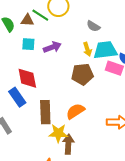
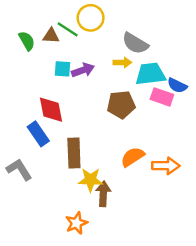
gray semicircle: (93, 26) -> (135, 43), size x1.5
cyan square: (28, 44) -> (62, 69), moved
yellow arrow: (87, 49) -> (122, 62), moved, turned -72
orange semicircle: (75, 111) -> (133, 157), moved

